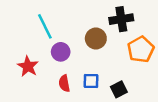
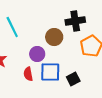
purple circle: (61, 52) -> (37, 54), moved
blue square: (91, 81) -> (50, 72), size x1.5

